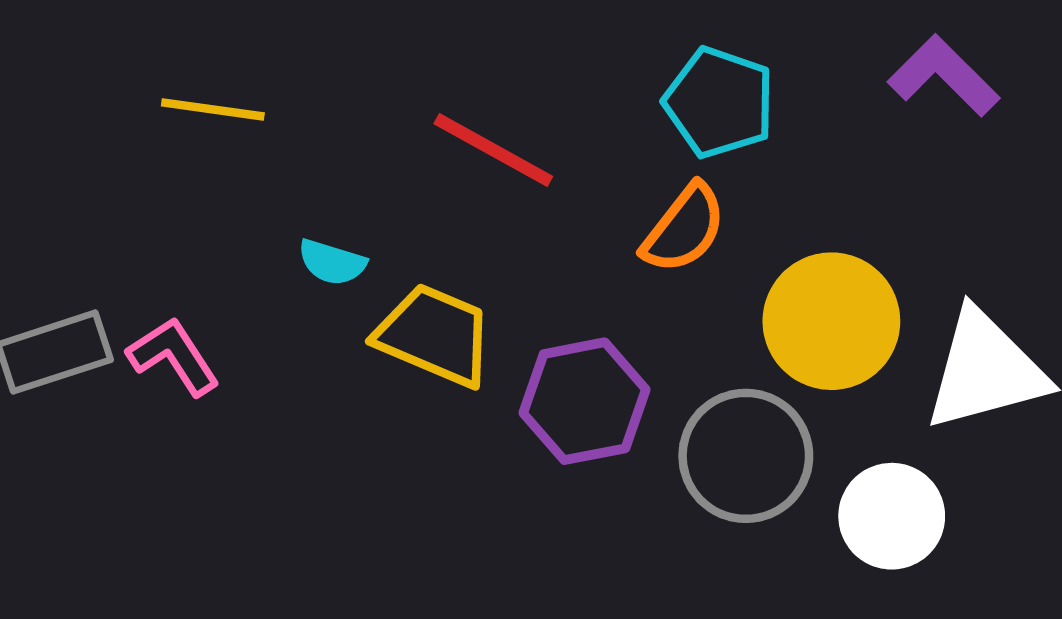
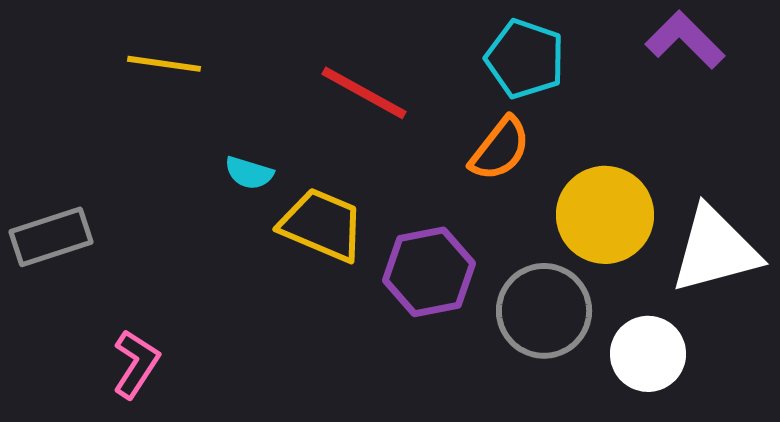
pink L-shape: (174, 356) -> (136, 364), moved, turned 66

